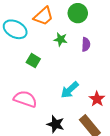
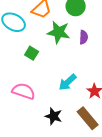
green star: (61, 39) -> (59, 32), size x1.6

